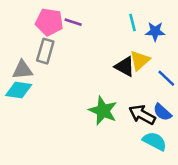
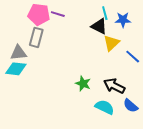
black triangle: (125, 67) -> (99, 26), moved
green star: (103, 111) -> (83, 84), size x0.7
blue semicircle: (162, 112) -> (131, 106), moved
cyan semicircle: (155, 141) -> (105, 107), moved

